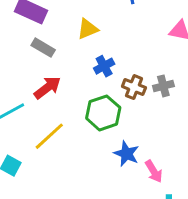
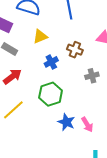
brown cross: (134, 87) -> (75, 50), moved
pink arrow: (154, 171) -> (87, 125), moved

